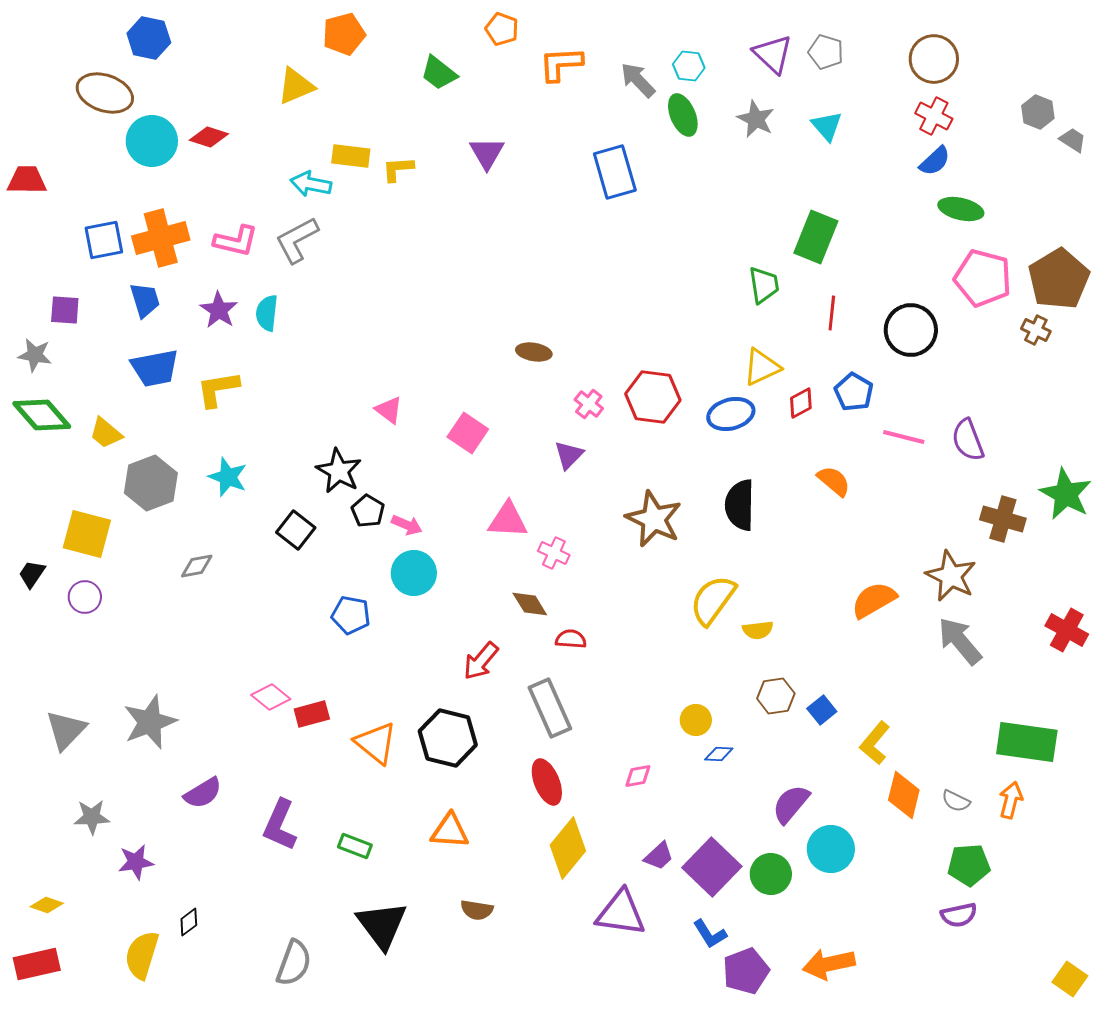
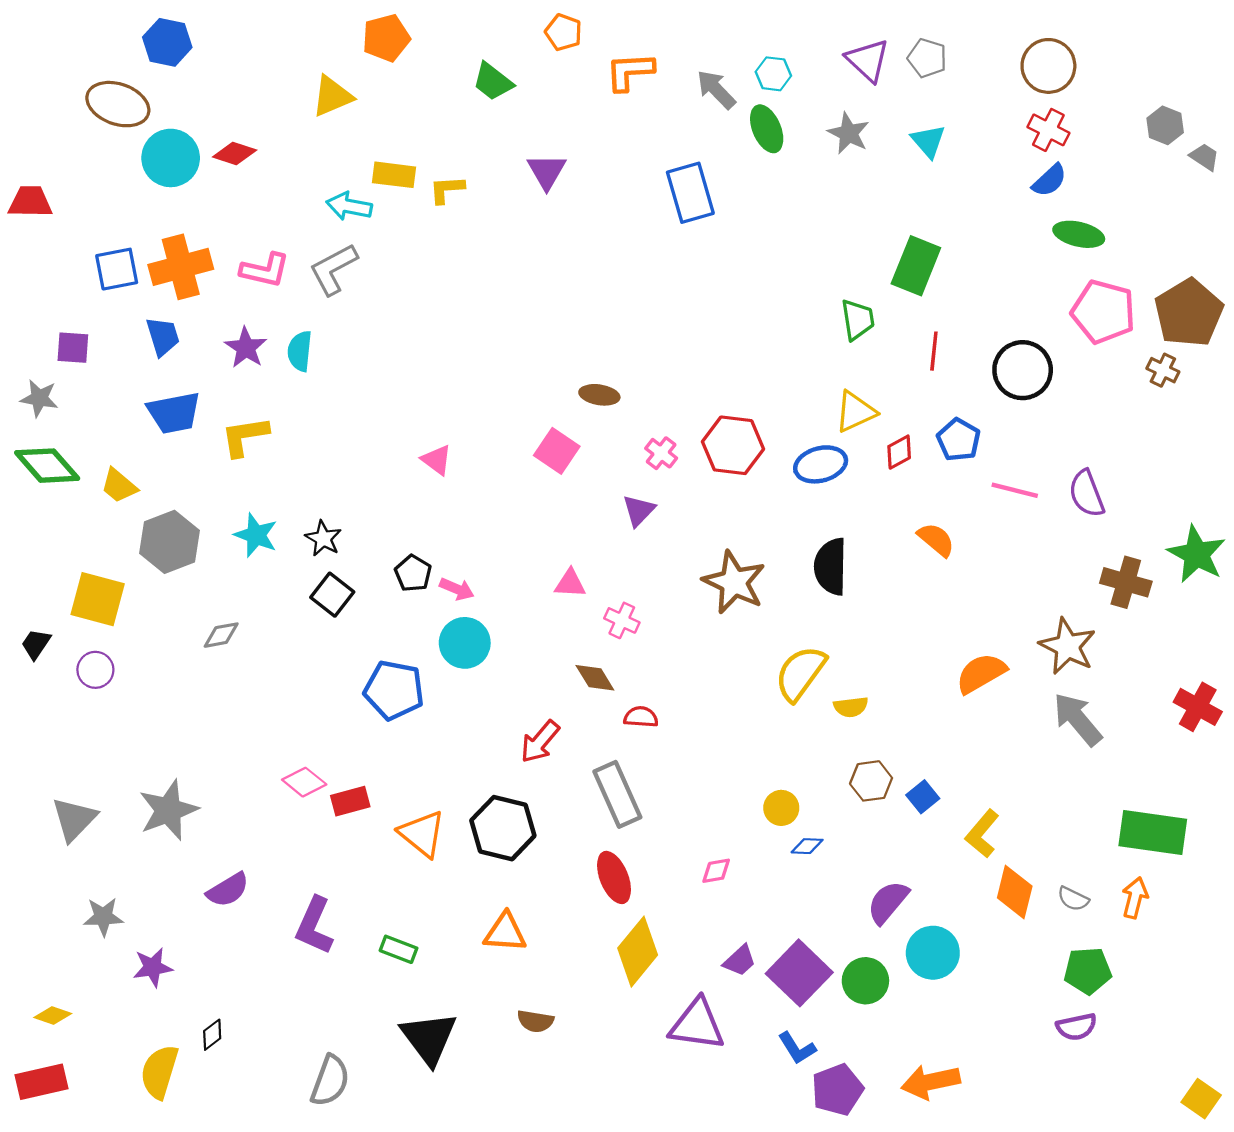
pink square: (468, 433) -> (557, 451), moved
black star: (339, 471) -> (323, 538), moved, size x0.7
pink triangle: (508, 520) -> (570, 583), size x0.7
blue pentagon: (351, 615) -> (394, 690), size x1.4

